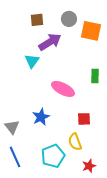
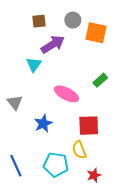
green rectangle: (95, 76) -> (100, 80), turned 48
red square: (84, 119) -> (89, 126), size x1.5
gray triangle: (12, 127) -> (15, 102), moved
cyan pentagon: (53, 156) -> (56, 165), turned 30

